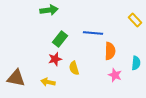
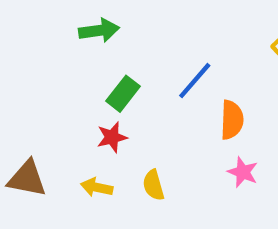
blue line: (93, 33) -> (195, 81), turned -54
yellow semicircle: (74, 68) -> (153, 185), moved

